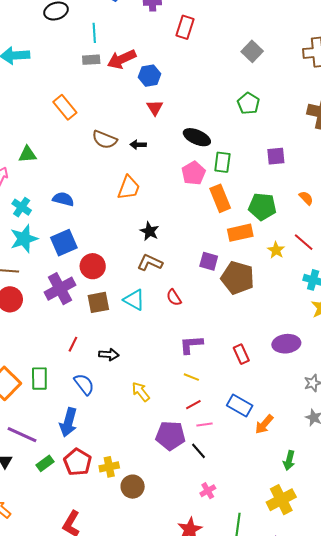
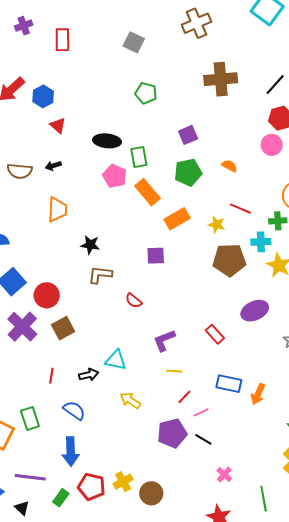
green pentagon: (262, 207) -> (188, 172), moved
brown pentagon: (238, 278) -> (229, 260), moved
cyan triangle: (134, 300) -> (116, 360), moved

